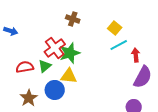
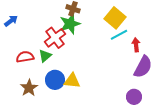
yellow square: (115, 28) -> (115, 18), size x1.5
blue arrow: (11, 31) -> (11, 21), turned -56
green star: (70, 53) -> (70, 24), moved
yellow triangle: (69, 76) -> (72, 81), moved

